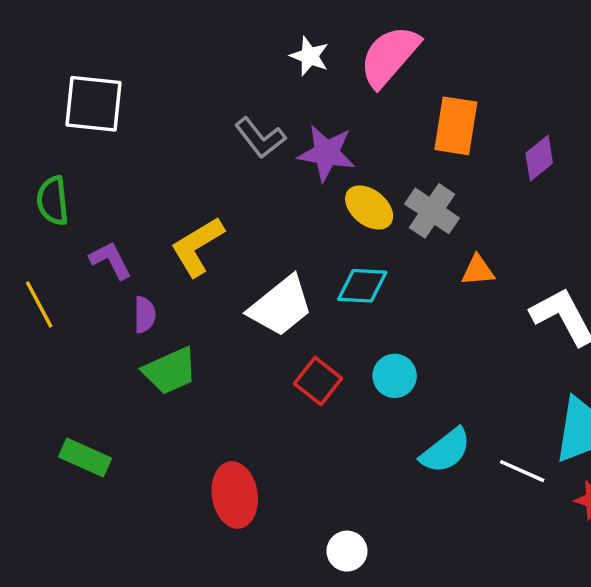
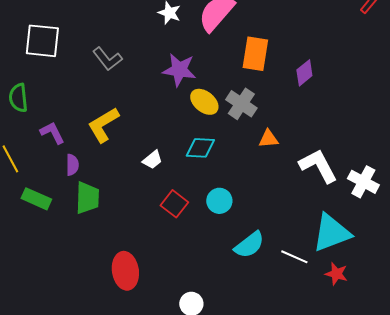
gray L-shape: (260, 138) -> (107, 59), moved
white trapezoid: (281, 306) -> (152, 160), size x0.5
green trapezoid: (170, 371) -> (87, 198), turned -64
green rectangle: (85, 458) -> (36, 199), moved

